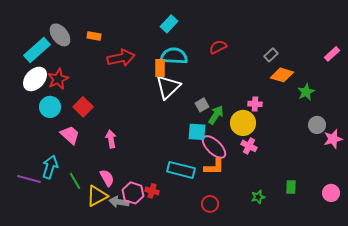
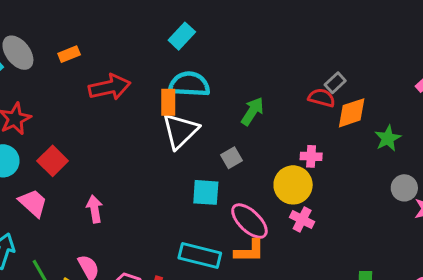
orange rectangle: (94, 36) -> (69, 54), turned -32
red semicircle: (218, 47) -> (322, 98), moved, turned 42
orange diamond: (282, 75) -> (352, 113), turned -35
green arrow: (216, 115) -> (252, 111), moved
cyan square: (197, 132) -> (206, 192), moved

